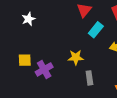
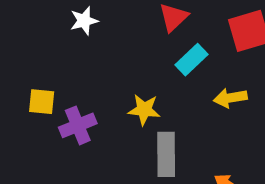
white star: (28, 19) -> (84, 21), moved
gray rectangle: (89, 78) -> (166, 154), size x1.5

